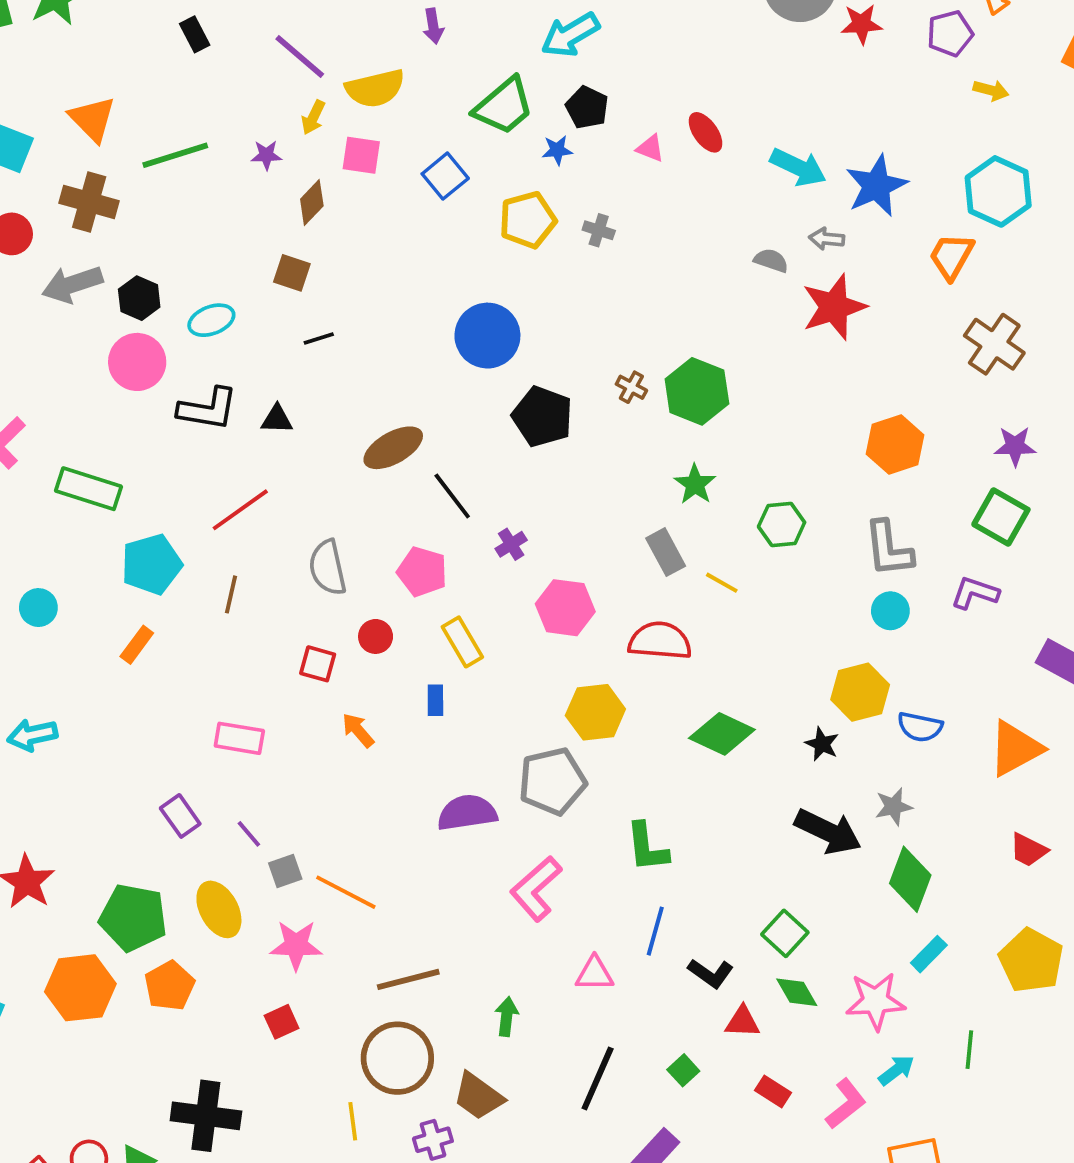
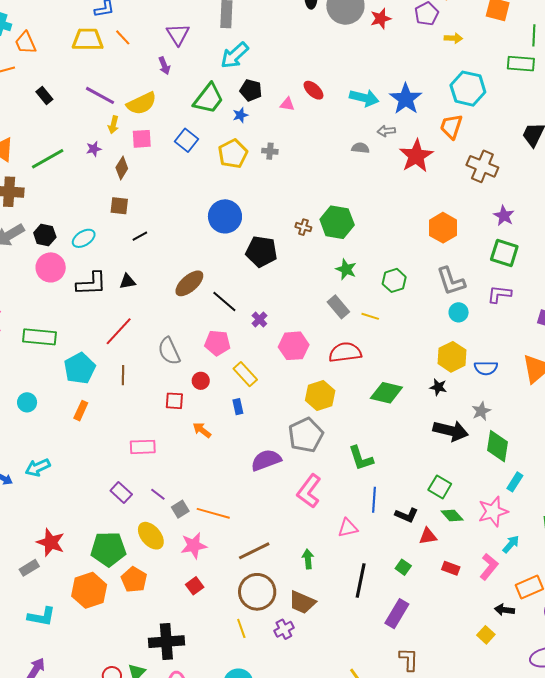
red star: (834, 307) -> (416, 156), moved
purple star: (1015, 446) -> (504, 216), turned -30

